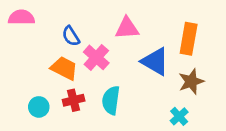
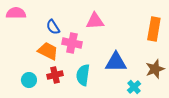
orange rectangle: (189, 39) -> (154, 29), moved
pink cross: (96, 57) -> (72, 43), turned -30
blue triangle: (155, 61) -> (116, 62), moved, turned -30
brown star: (191, 82) -> (155, 69), moved

